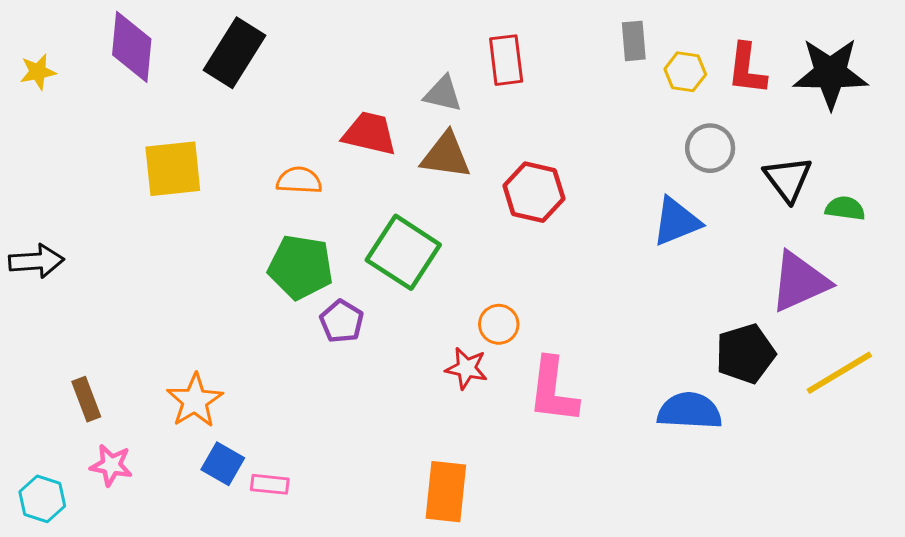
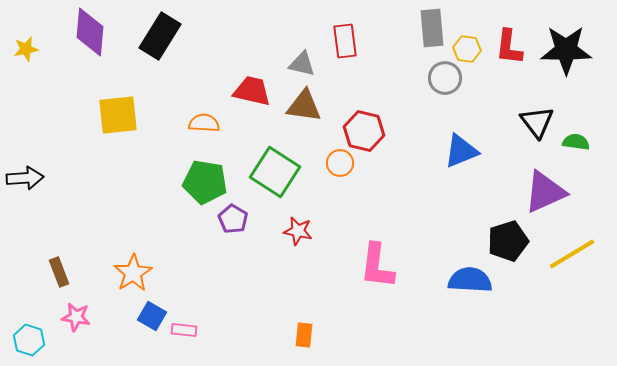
gray rectangle: (634, 41) -> (432, 28), size x1.4
gray circle: (710, 148) -> (445, 78), moved
orange circle: (499, 324) -> (340, 163), moved
red star: (466, 368) -> (298, 231), moved
orange rectangle: (446, 492) -> (304, 335), size x0.6

